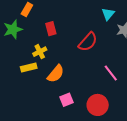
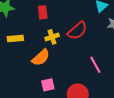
yellow cross: (40, 52) -> (52, 37), moved
yellow rectangle: (29, 68) -> (15, 39), moved

